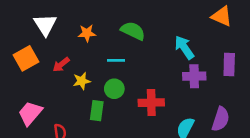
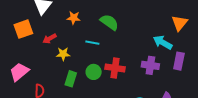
orange triangle: (222, 16) -> (180, 23), turned 36
cyan arrow: (184, 47) -> (163, 42), moved, turned -36
green circle: (114, 89) -> (94, 72), moved
red cross: (151, 103) -> (115, 68), moved

